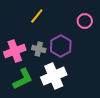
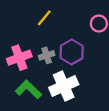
gray cross: (39, 49) -> (47, 55), turned -32
green L-shape: (23, 79) -> (28, 89), turned -110

